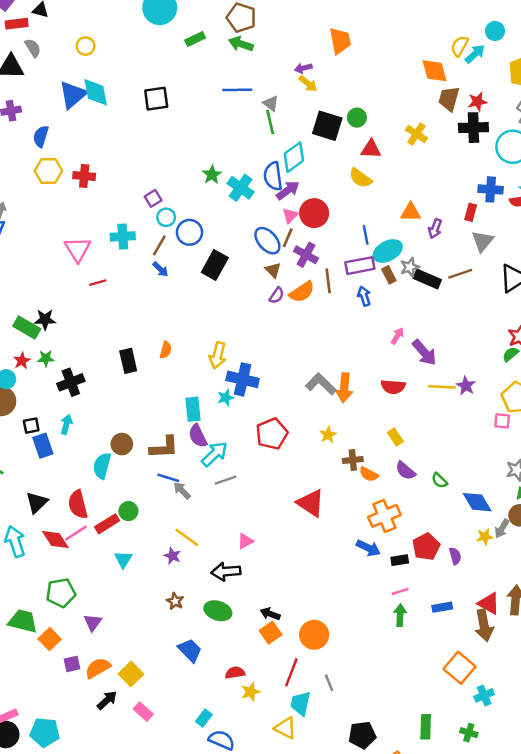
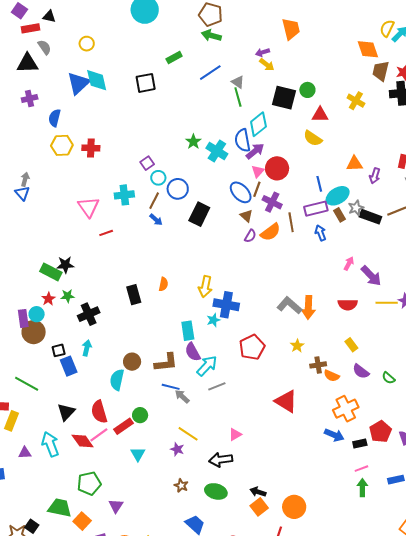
green rectangle: (195, 39) -> (174, 57), moved
blue line: (237, 90) -> (210, 73), turned -30

